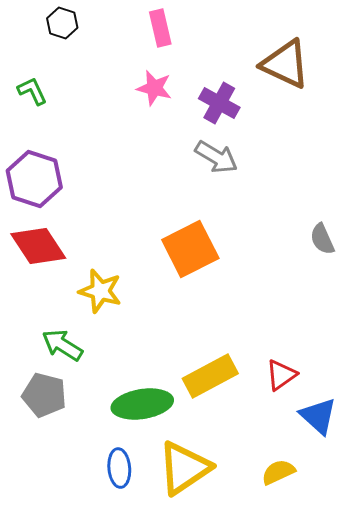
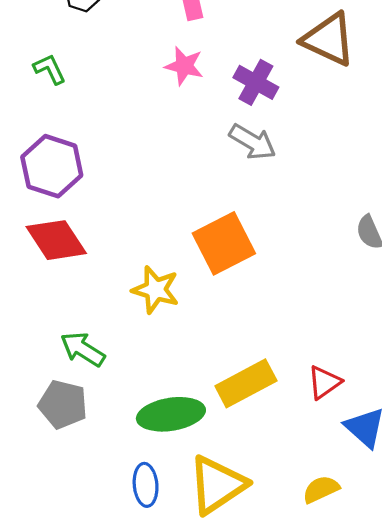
yellow star: (100, 291) -> (155, 290), moved

